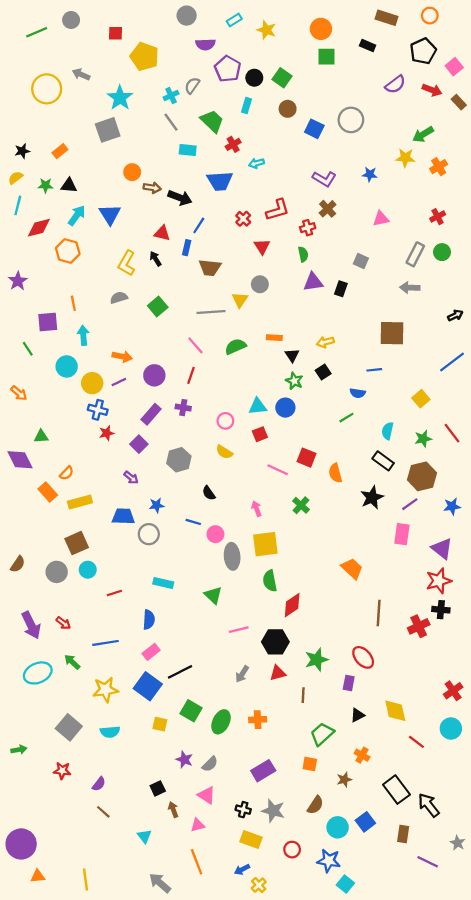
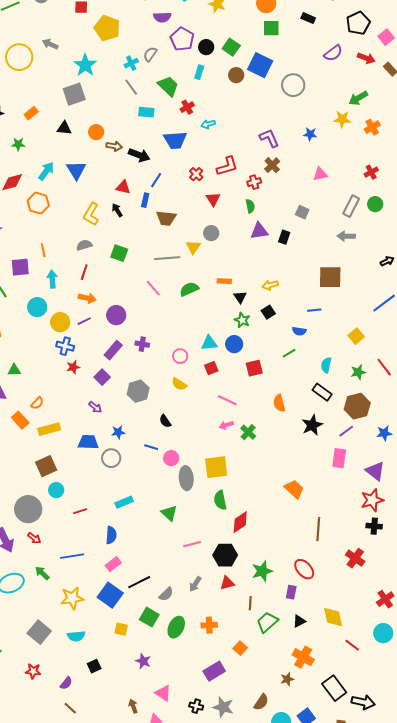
blue square: (314, 129) -> (260, 65), moved, size x1.4
purple L-shape: (324, 179) -> (269, 138), turned -145
black triangle: (69, 185) -> (64, 128), moved
green square: (158, 307) -> (119, 253), turned -30
red line: (191, 375) -> (84, 272), moved
red square: (306, 458) -> (254, 368), moved, turned -36
pink arrow: (257, 509) -> (226, 425), moved, turned -88
gray circle: (57, 572) -> (28, 509), moved, size x1.4
cyan rectangle: (163, 583) -> (124, 502), turned -36
red cross: (419, 626) -> (355, 558), moved, turned -30
green trapezoid: (322, 734) -> (267, 622), moved
orange cross: (362, 755) -> (303, 657), size x1.5
gray semicircle: (210, 764) -> (166, 594), moved
orange square: (310, 764) -> (240, 648), moved, turned 32
black square: (158, 788) -> (94, 666), moved
black arrow: (429, 805) -> (363, 702), turned 140

